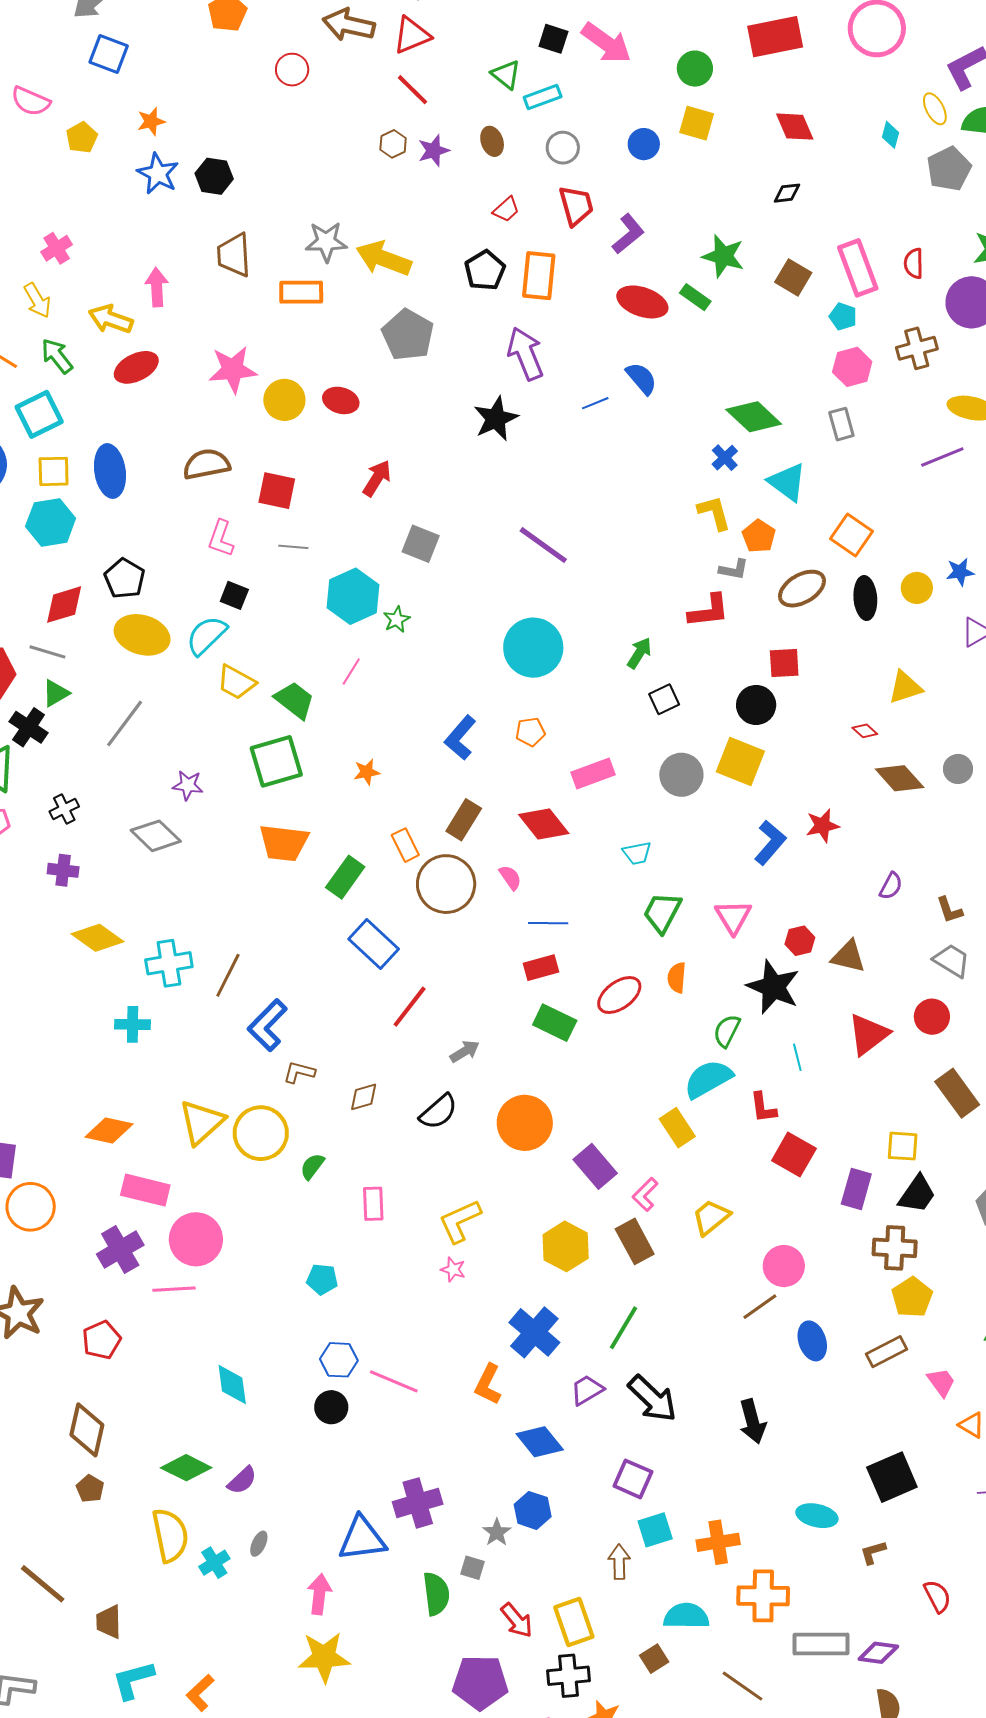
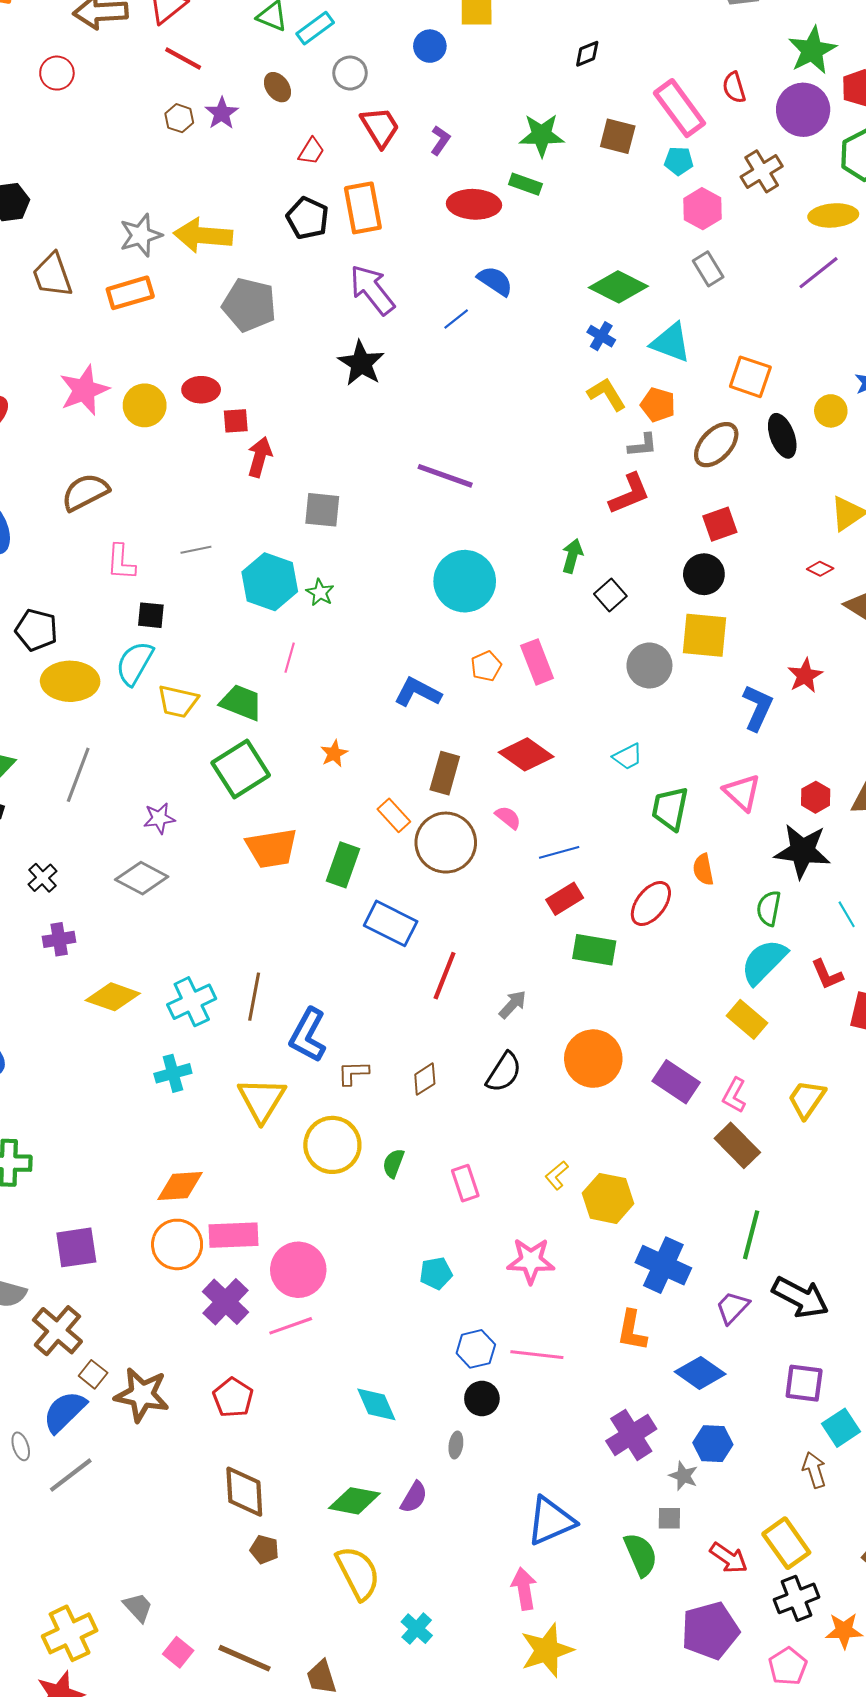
purple L-shape: (628, 234) -> (440, 140), size x0.7
red square: (277, 491) -> (236, 421), moved, size x0.7
blue L-shape: (460, 738) -> (418, 692), turned 93
pink rectangle: (593, 773) -> (537, 662), moved, turned -75
yellow triangle: (202, 1122) -> (262, 1100), moved
orange circle: (31, 1207) -> (177, 1244), moved
yellow L-shape: (460, 1221) -> (557, 1175), size x0.6
yellow hexagon: (566, 1246) -> (608, 1198), moved
pink star: (453, 1270) -> (531, 1261), moved, size x1.8
purple cross: (418, 1503) -> (631, 1435), moved
gray ellipse: (259, 1544) -> (456, 1445), moved
cyan cross: (214, 1563) -> (417, 1629), moved

